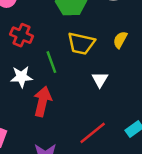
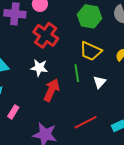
red cross: (22, 35) -> (46, 35), size x1.4
green line: (51, 62) -> (77, 73), moved

